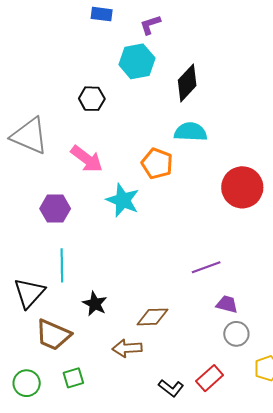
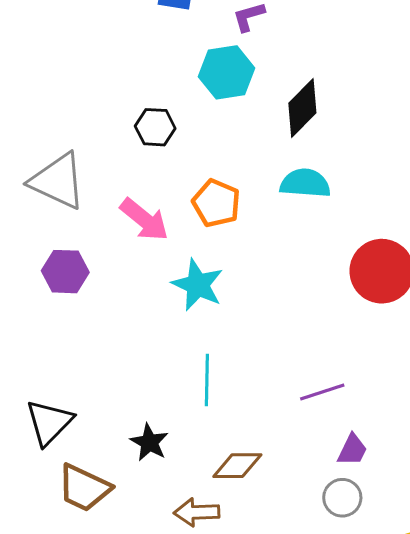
orange pentagon: (157, 164) -> (216, 203), moved
purple hexagon: (55, 209) -> (65, 272), moved
cyan line: (62, 265) -> (207, 380), moved
purple trapezoid: (227, 304) -> (352, 450), turned 100
gray circle: (236, 334) -> (342, 498), moved

